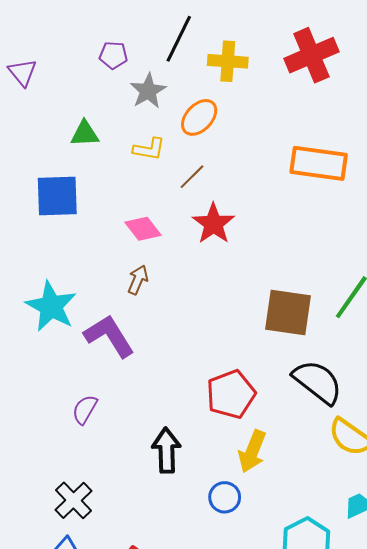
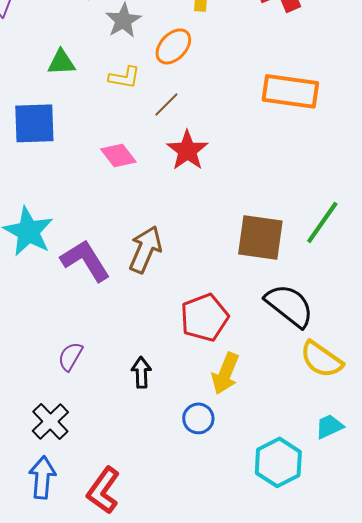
brown arrow: (138, 280) -> (145, 249), moved, size x1.6
purple semicircle: (85, 410) -> (70, 356), moved
black arrow: (166, 450) -> (141, 372), size x0.7

